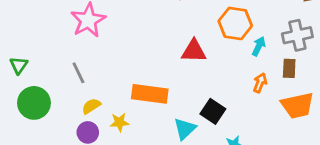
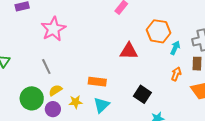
orange rectangle: (150, 94) -> (97, 82), size x0.7
green circle: (34, 103) -> (32, 98), moved
cyan triangle: (185, 129) -> (101, 105), moved

